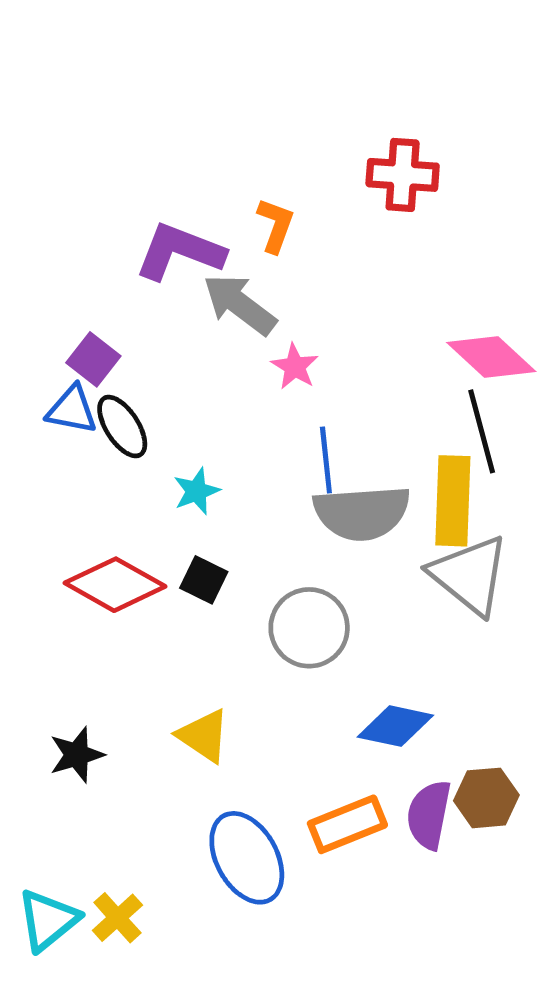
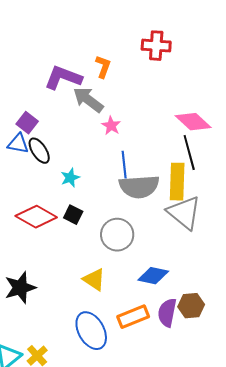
yellow triangle: (204, 736) -> (94, 280), moved
black star: (77, 755) -> (20, 288), size x1.4

